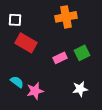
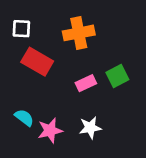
orange cross: (66, 17) -> (79, 33), moved
white star: (80, 89) -> (90, 128), moved

